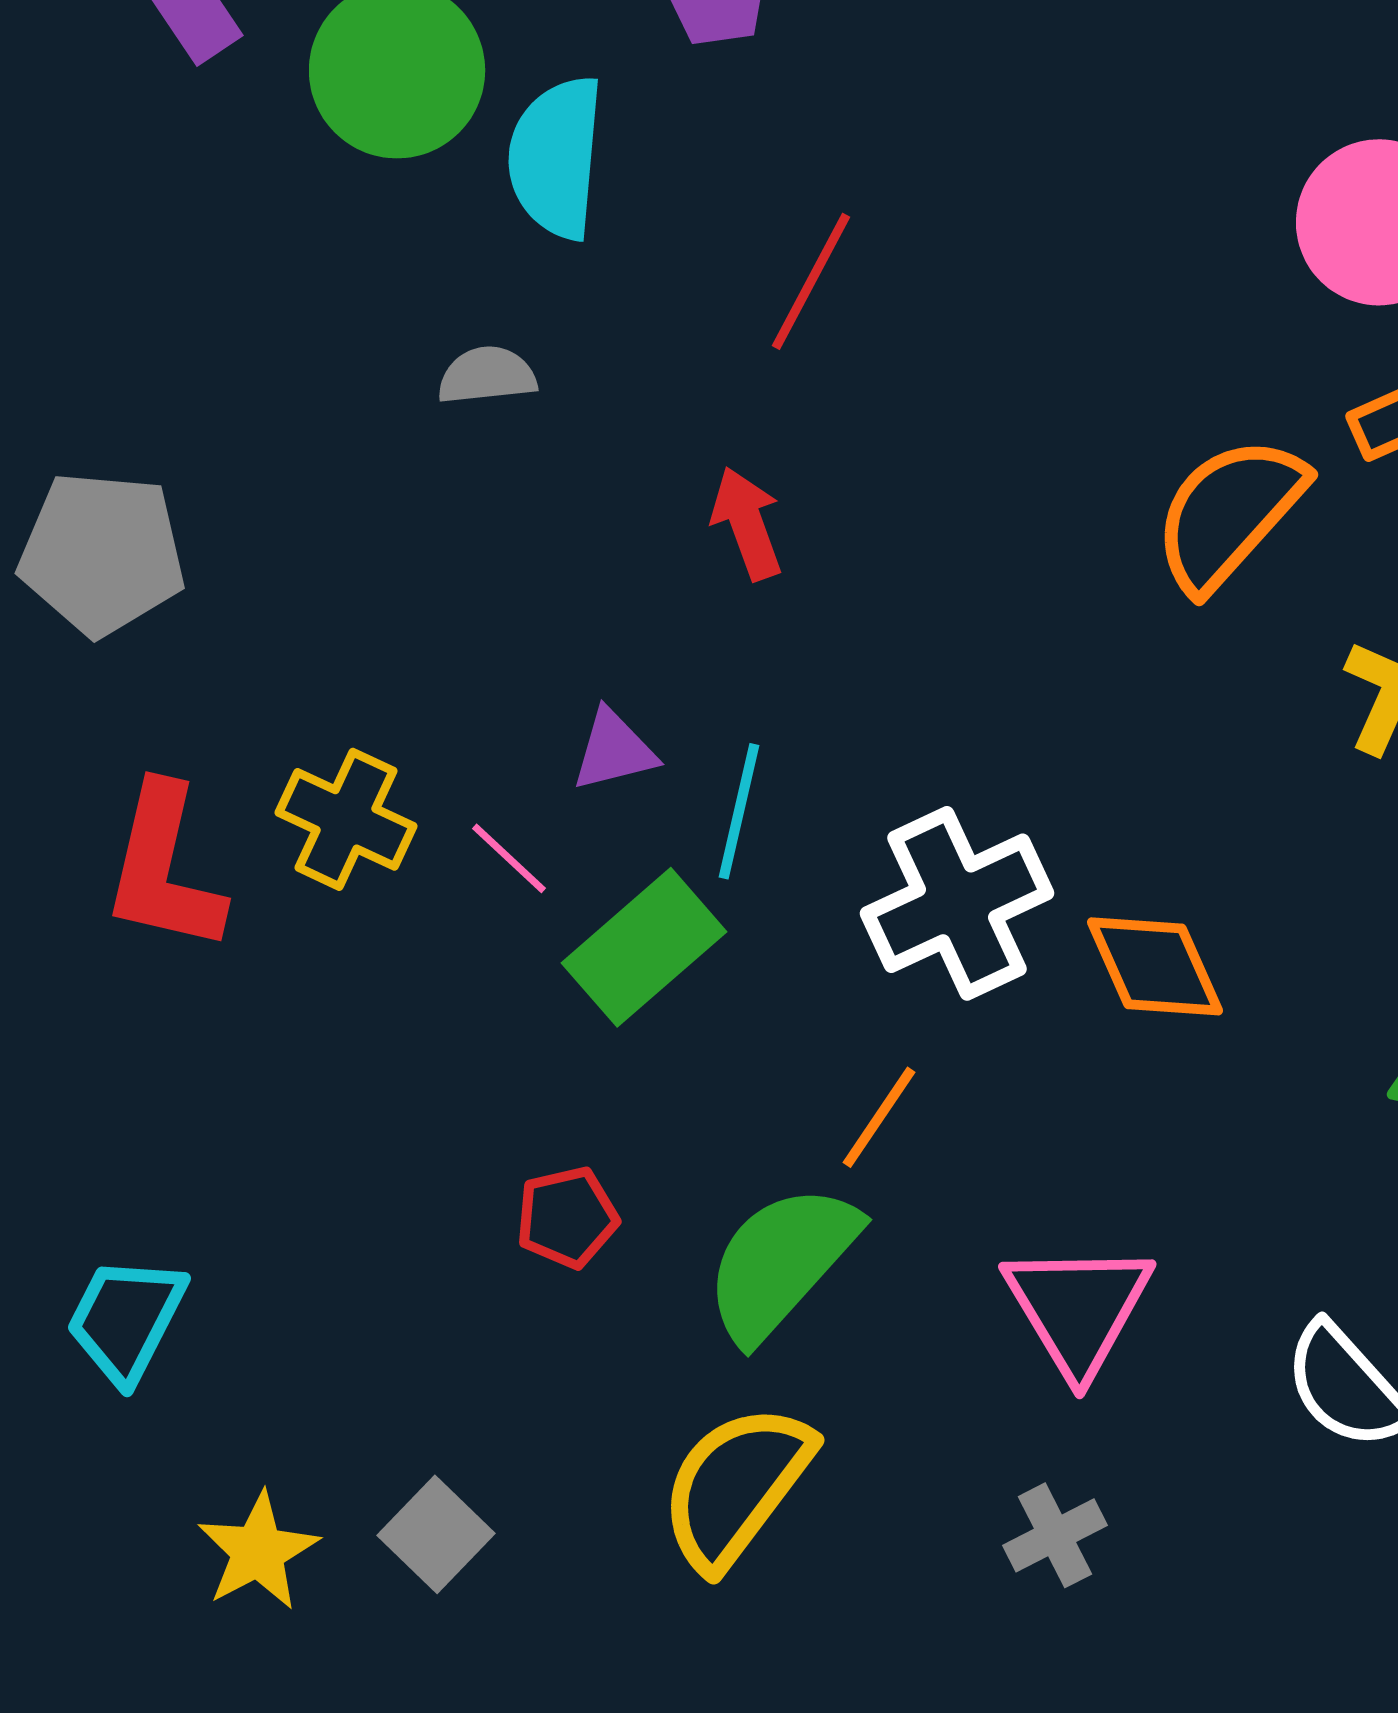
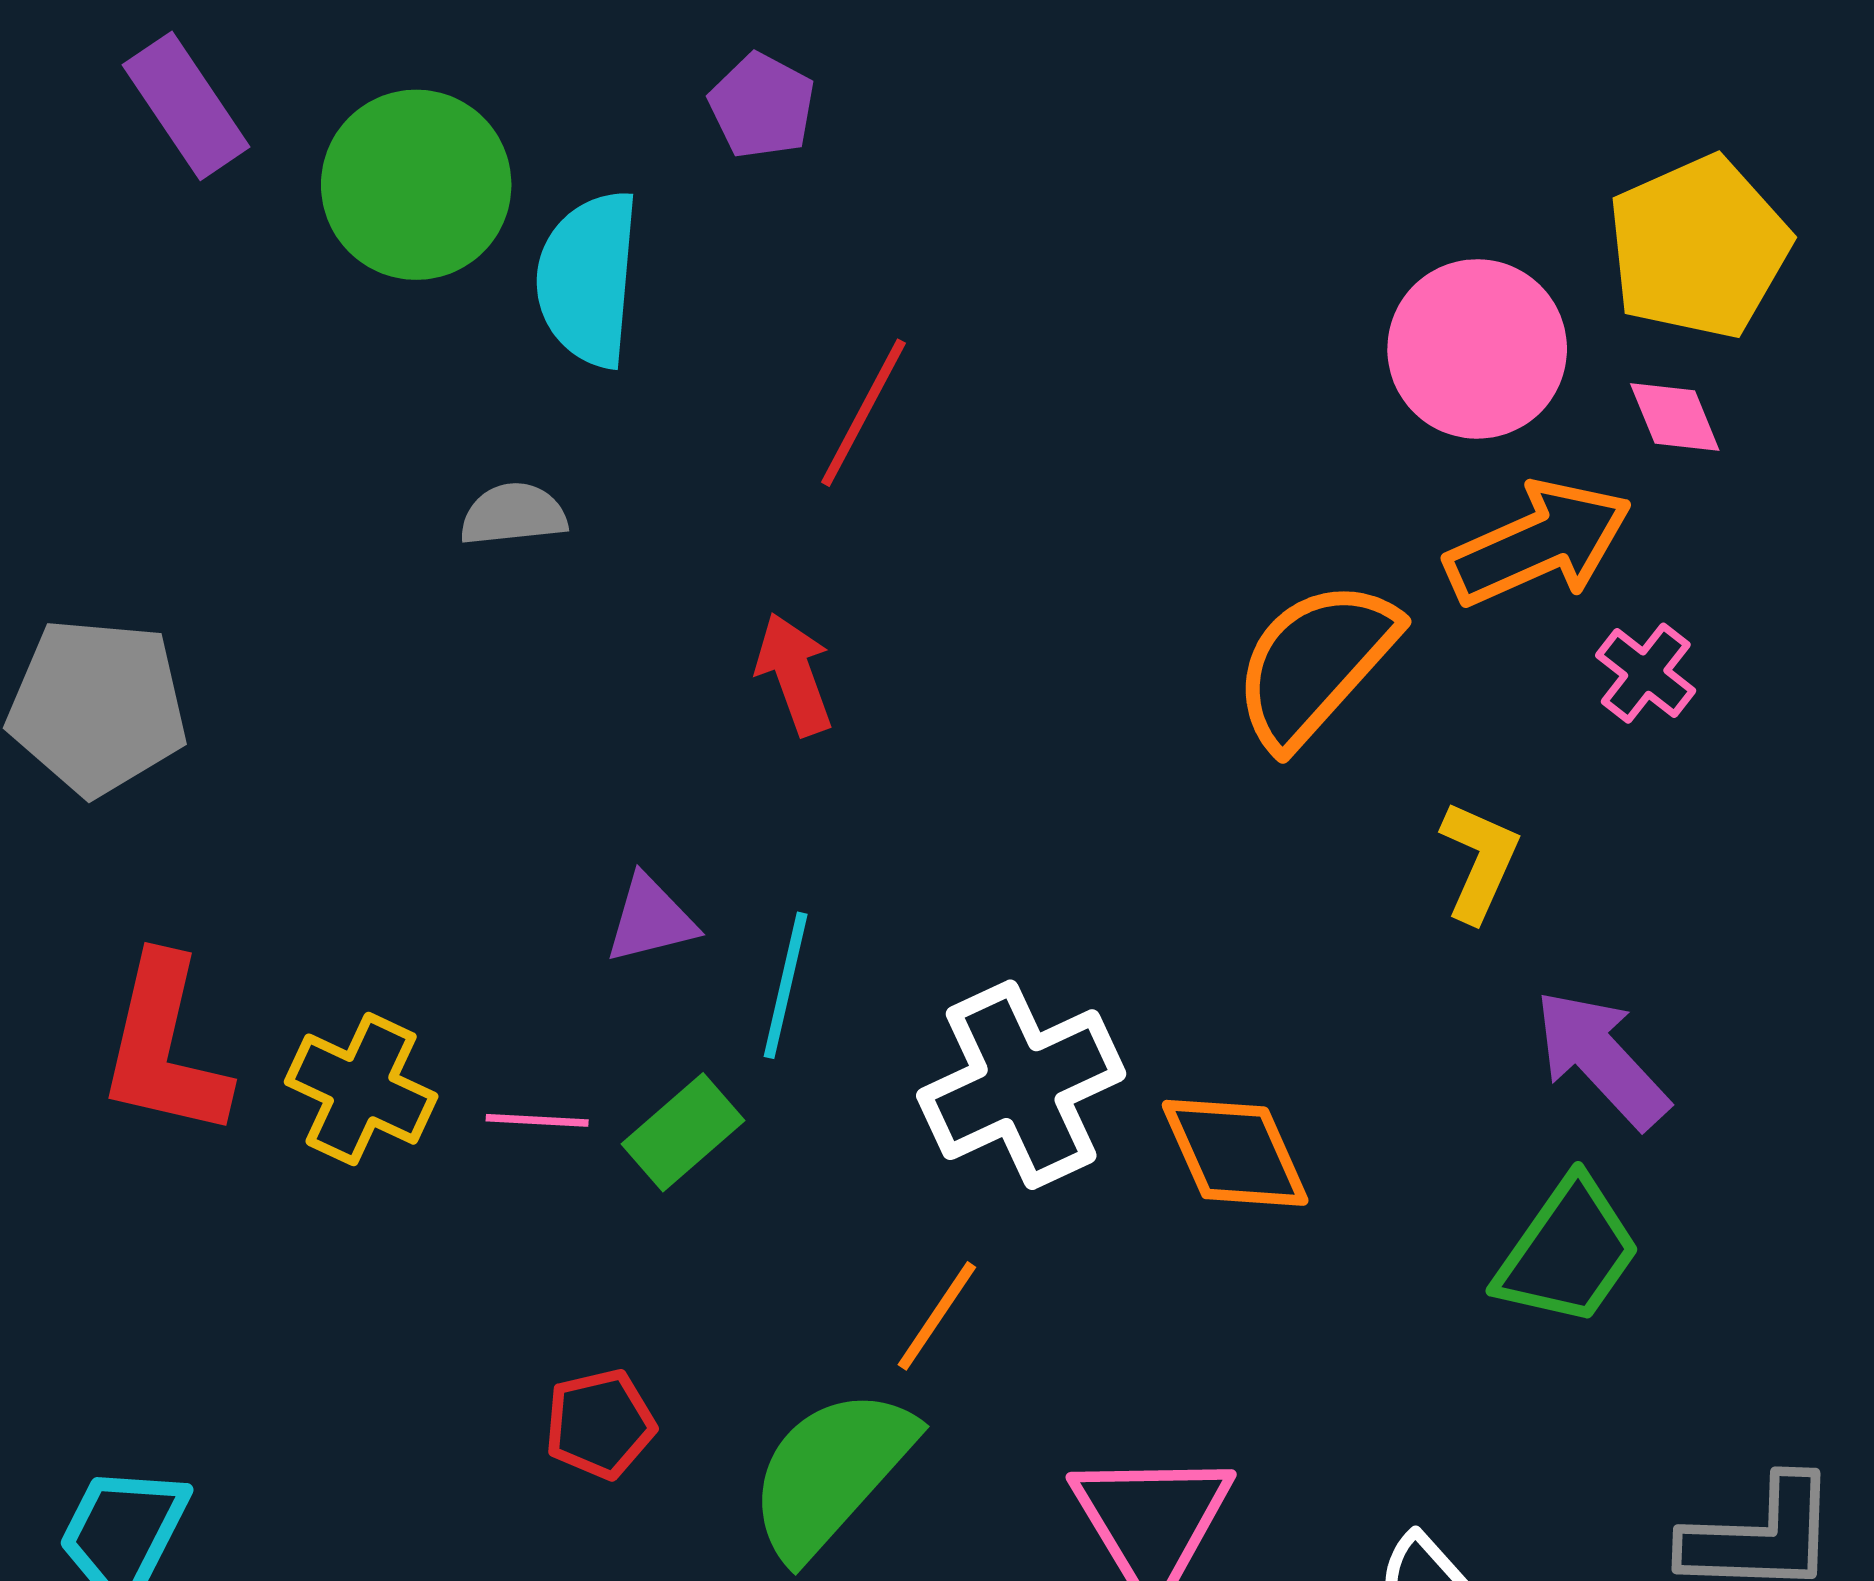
yellow cross: (346, 819) -> (361, 1089), moved
pink line: (509, 858) -> (537, 1120), moved, turned -40
green rectangle: (644, 947) -> (683, 1132), size x0.7

